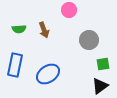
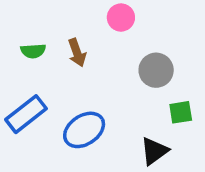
blue rectangle: (15, 65) -> (26, 114), turned 40
black triangle: (100, 86) -> (154, 151), moved

